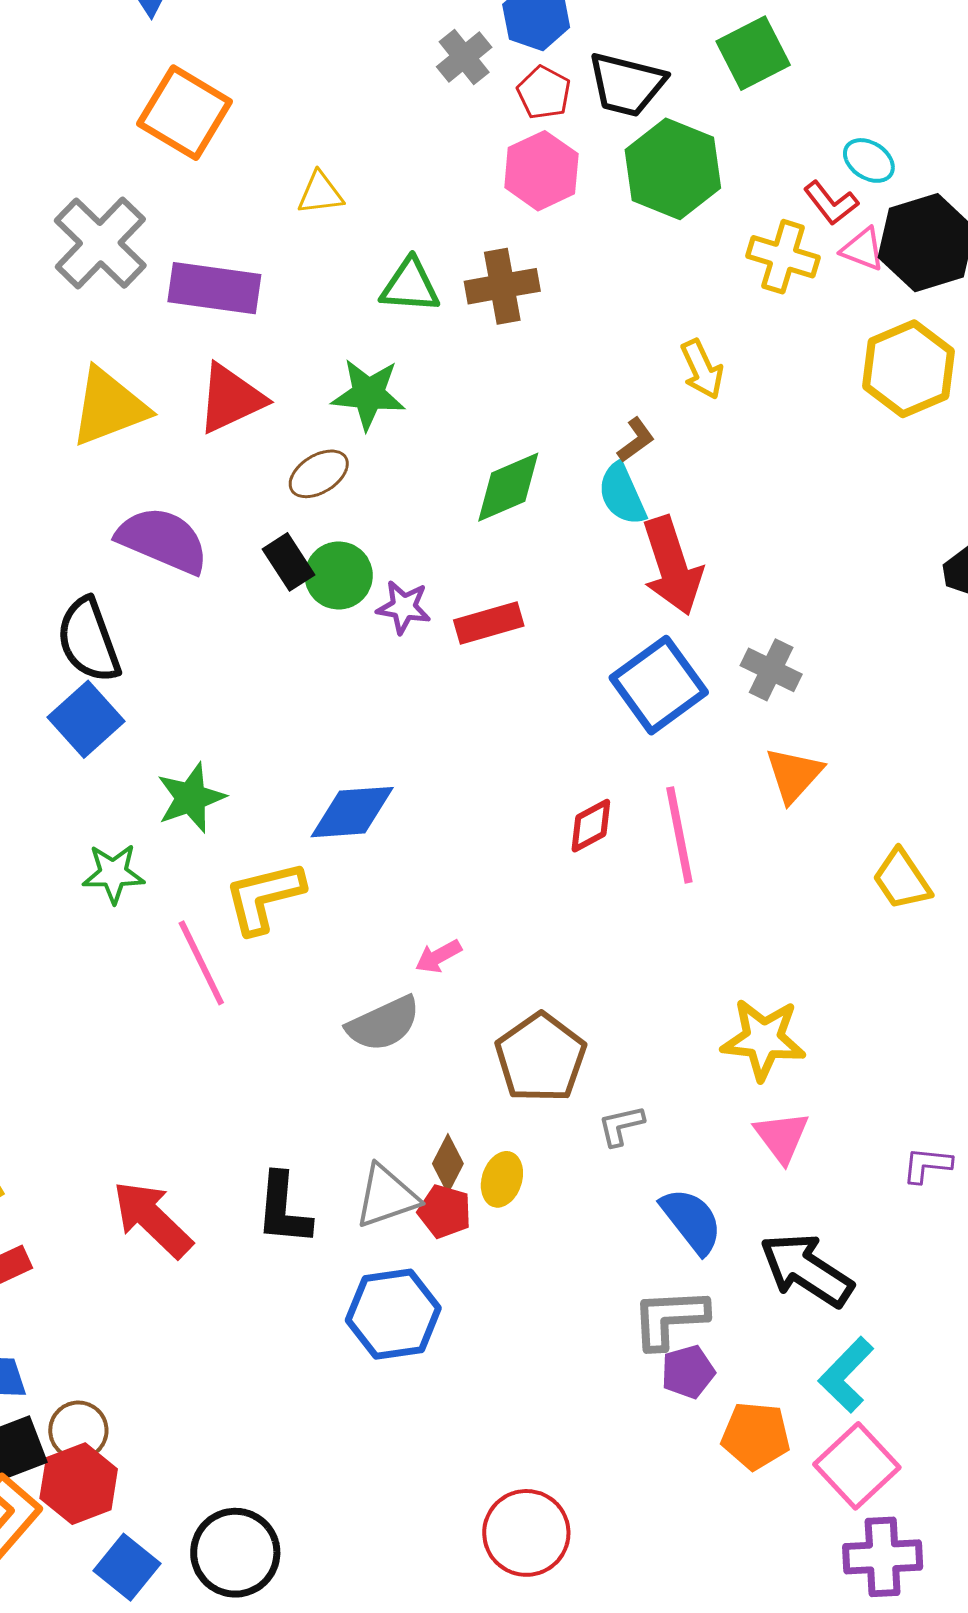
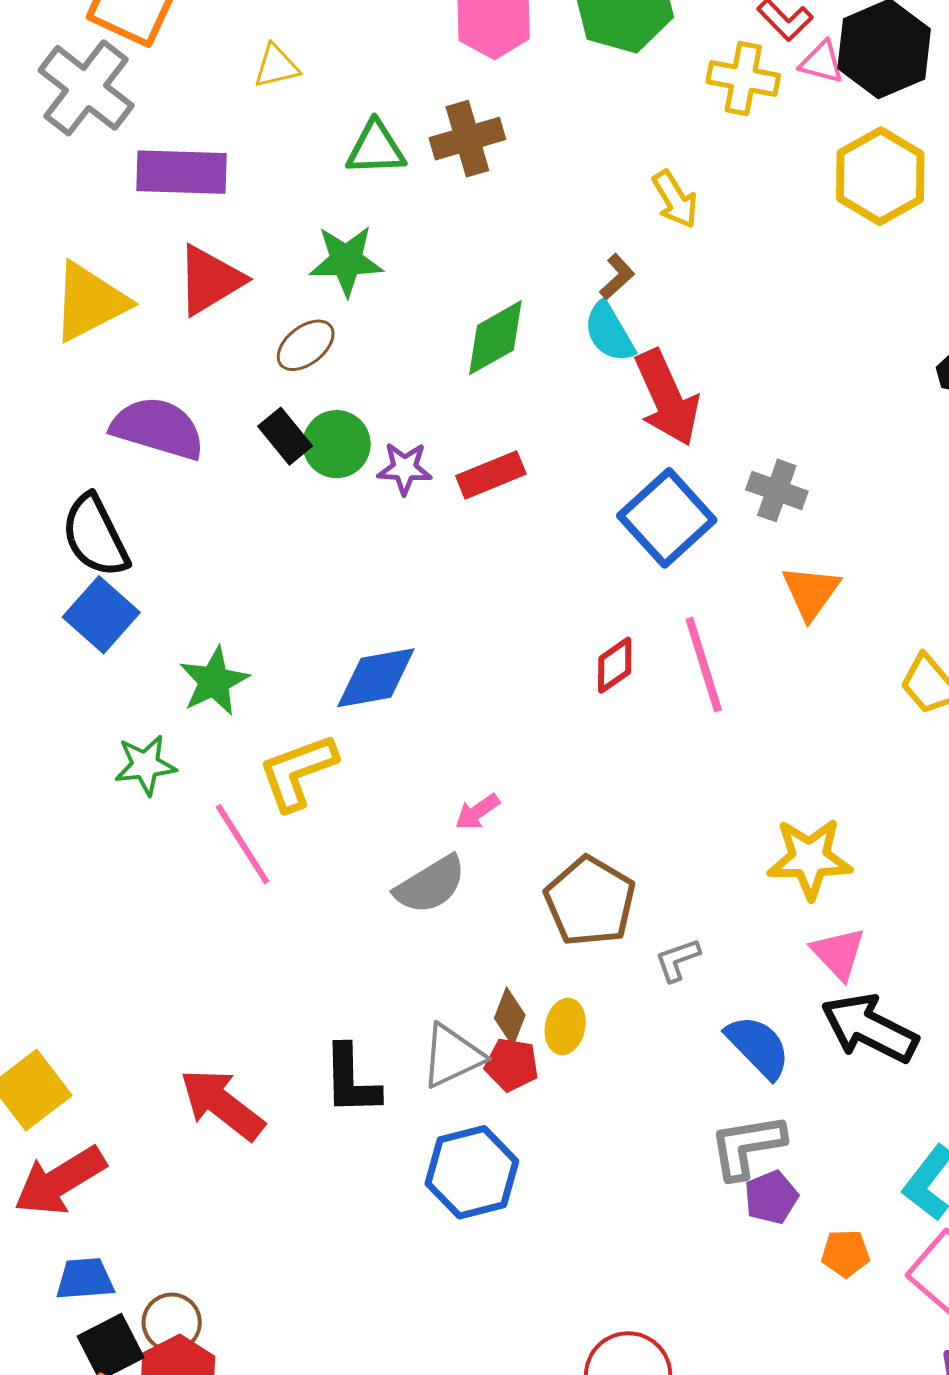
gray cross: (100, 243) -> (86, 88), moved
black arrow: (806, 1270) -> (869, 1028), moved
orange pentagon: (756, 1436) -> (845, 1253), size x0.7

